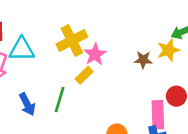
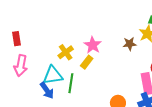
yellow cross: (72, 41) -> (66, 52), moved, size x0.7
cyan triangle: (22, 49) -> (53, 75), moved

